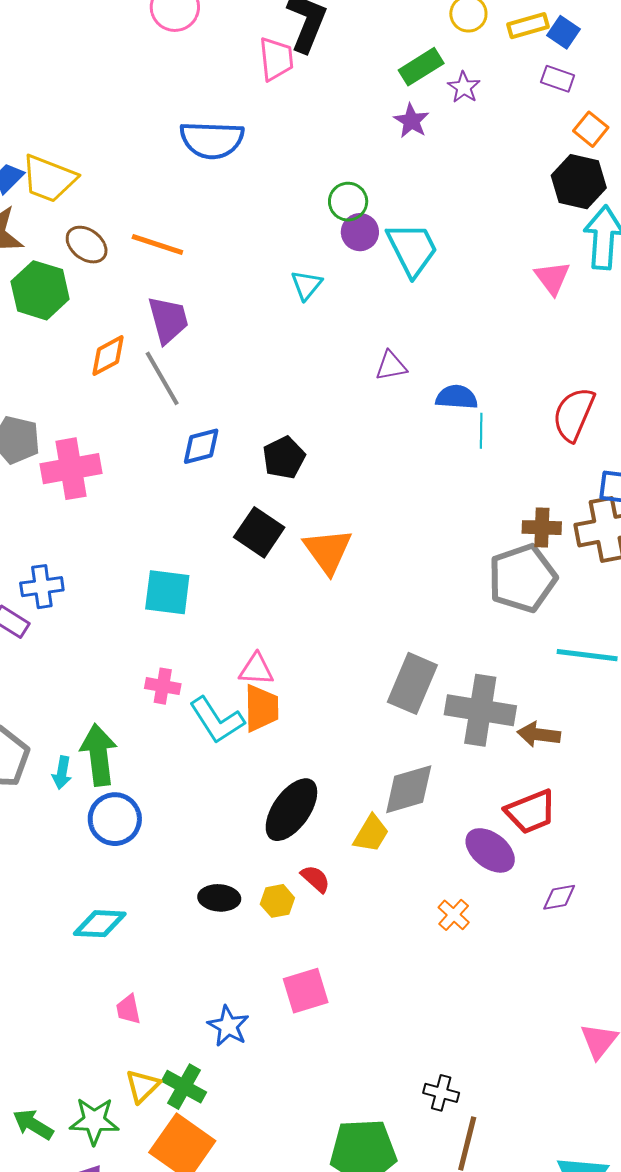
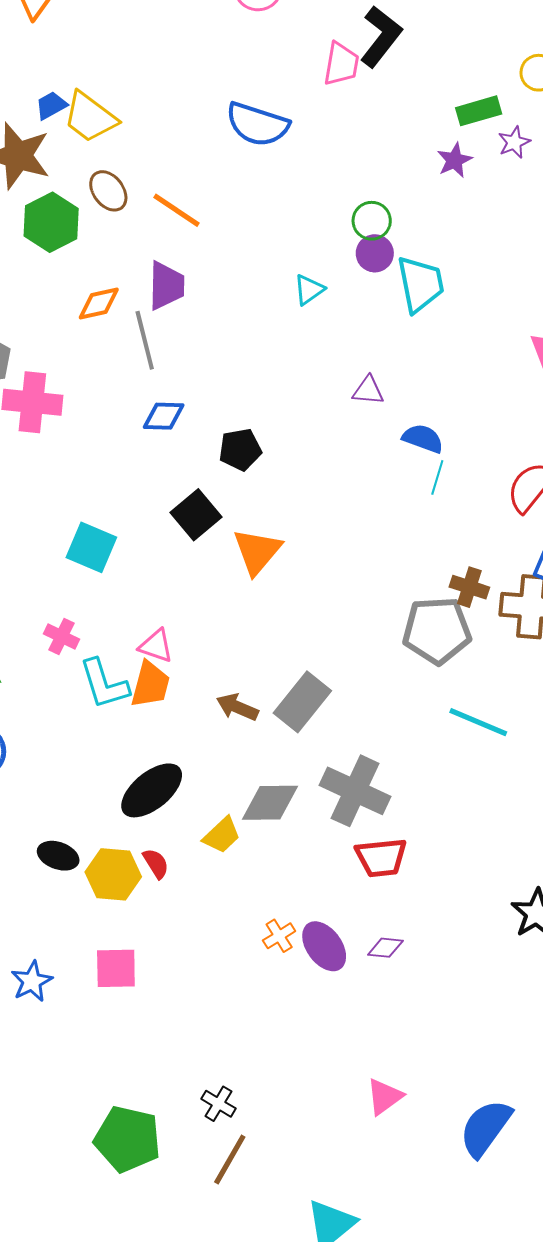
gray cross: (480, 710) -> (355, 791), moved
brown arrow: (539, 734) -> (237, 707), moved
purple ellipse: (490, 850) -> (324, 946), moved
yellow hexagon: (277, 901) -> (113, 874), size x1.6

